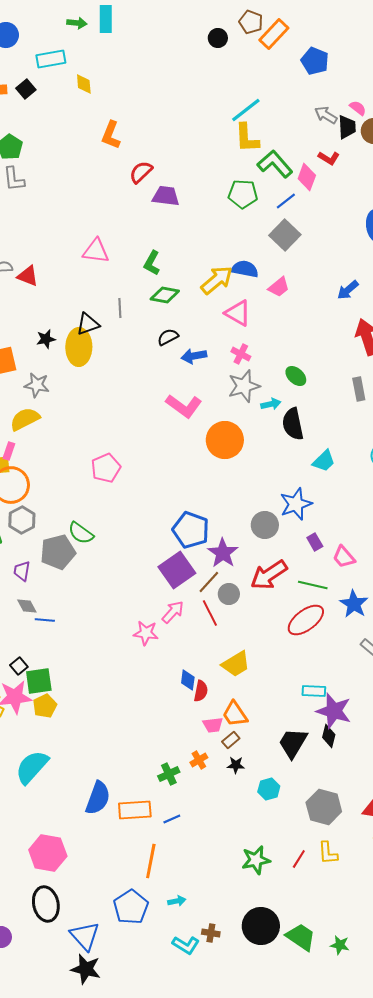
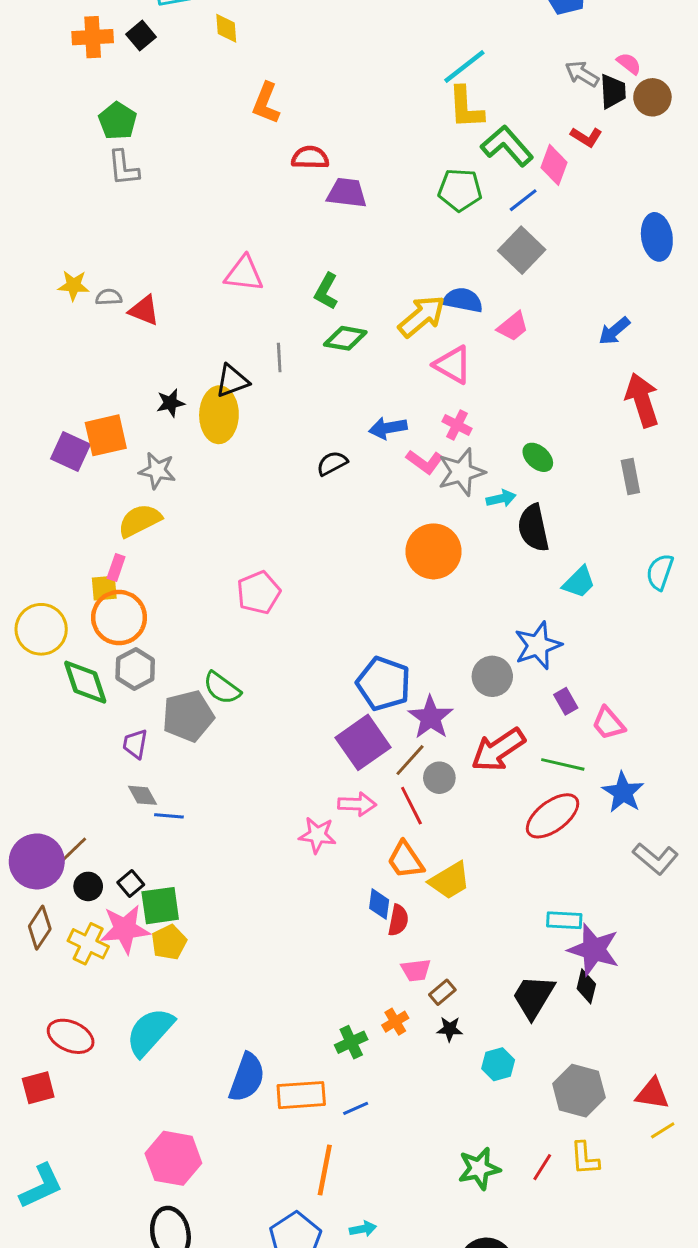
red semicircle: (141, 172) -> (310, 158), turned 45
black semicircle: (168, 337) -> (332, 463), moved
pink L-shape: (184, 406) -> (425, 462), moved, size x0.7
pink arrow: (173, 612) -> (357, 804), turned 50
orange trapezoid: (235, 714) -> (406, 860), moved

